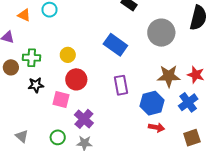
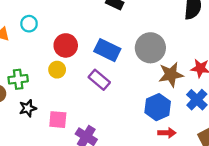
gray circle: (161, 33) -> (150, 48), moved
red circle: (76, 79) -> (66, 45), moved
purple rectangle: (121, 85) -> (99, 80), moved, turned -30

